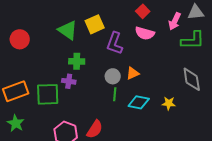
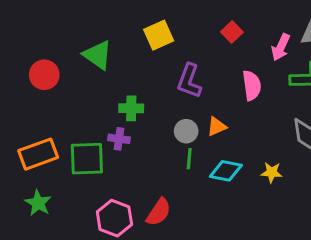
yellow square: (95, 24) -> (159, 35), moved
green triangle: (68, 30) -> (98, 55), moved
pink semicircle: (145, 33) -> (252, 85), moved, turned -114

